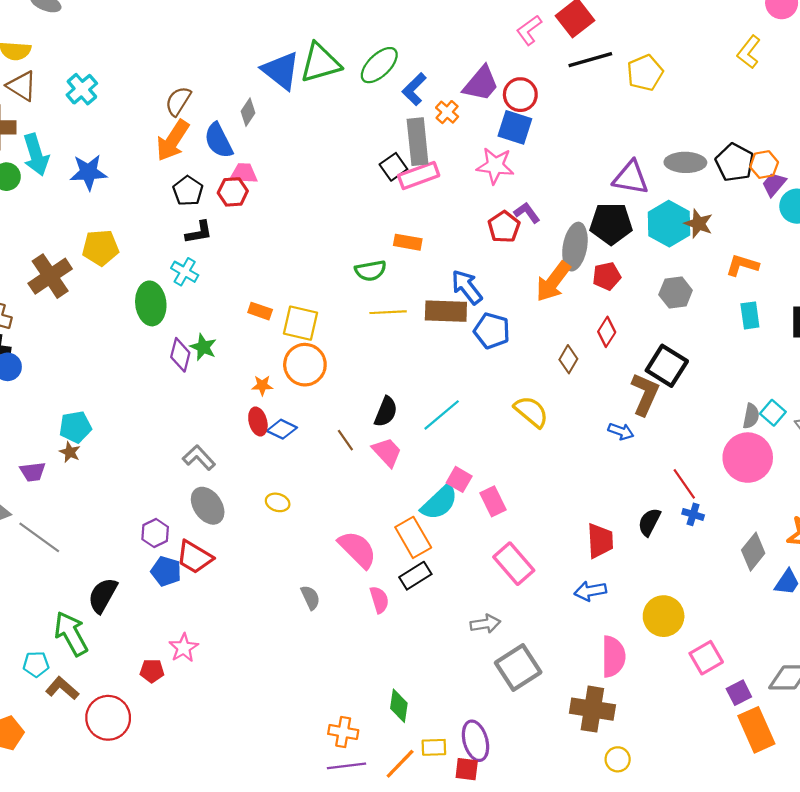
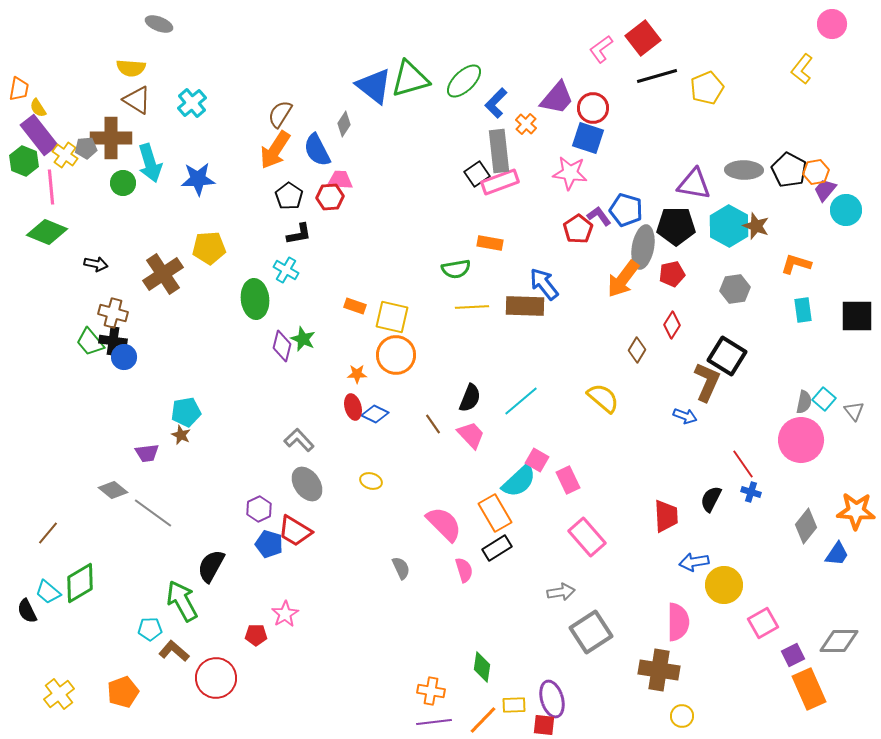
blue pentagon: (492, 331) -> (626, 210), moved
blue arrow: (590, 591) -> (694, 562), moved

